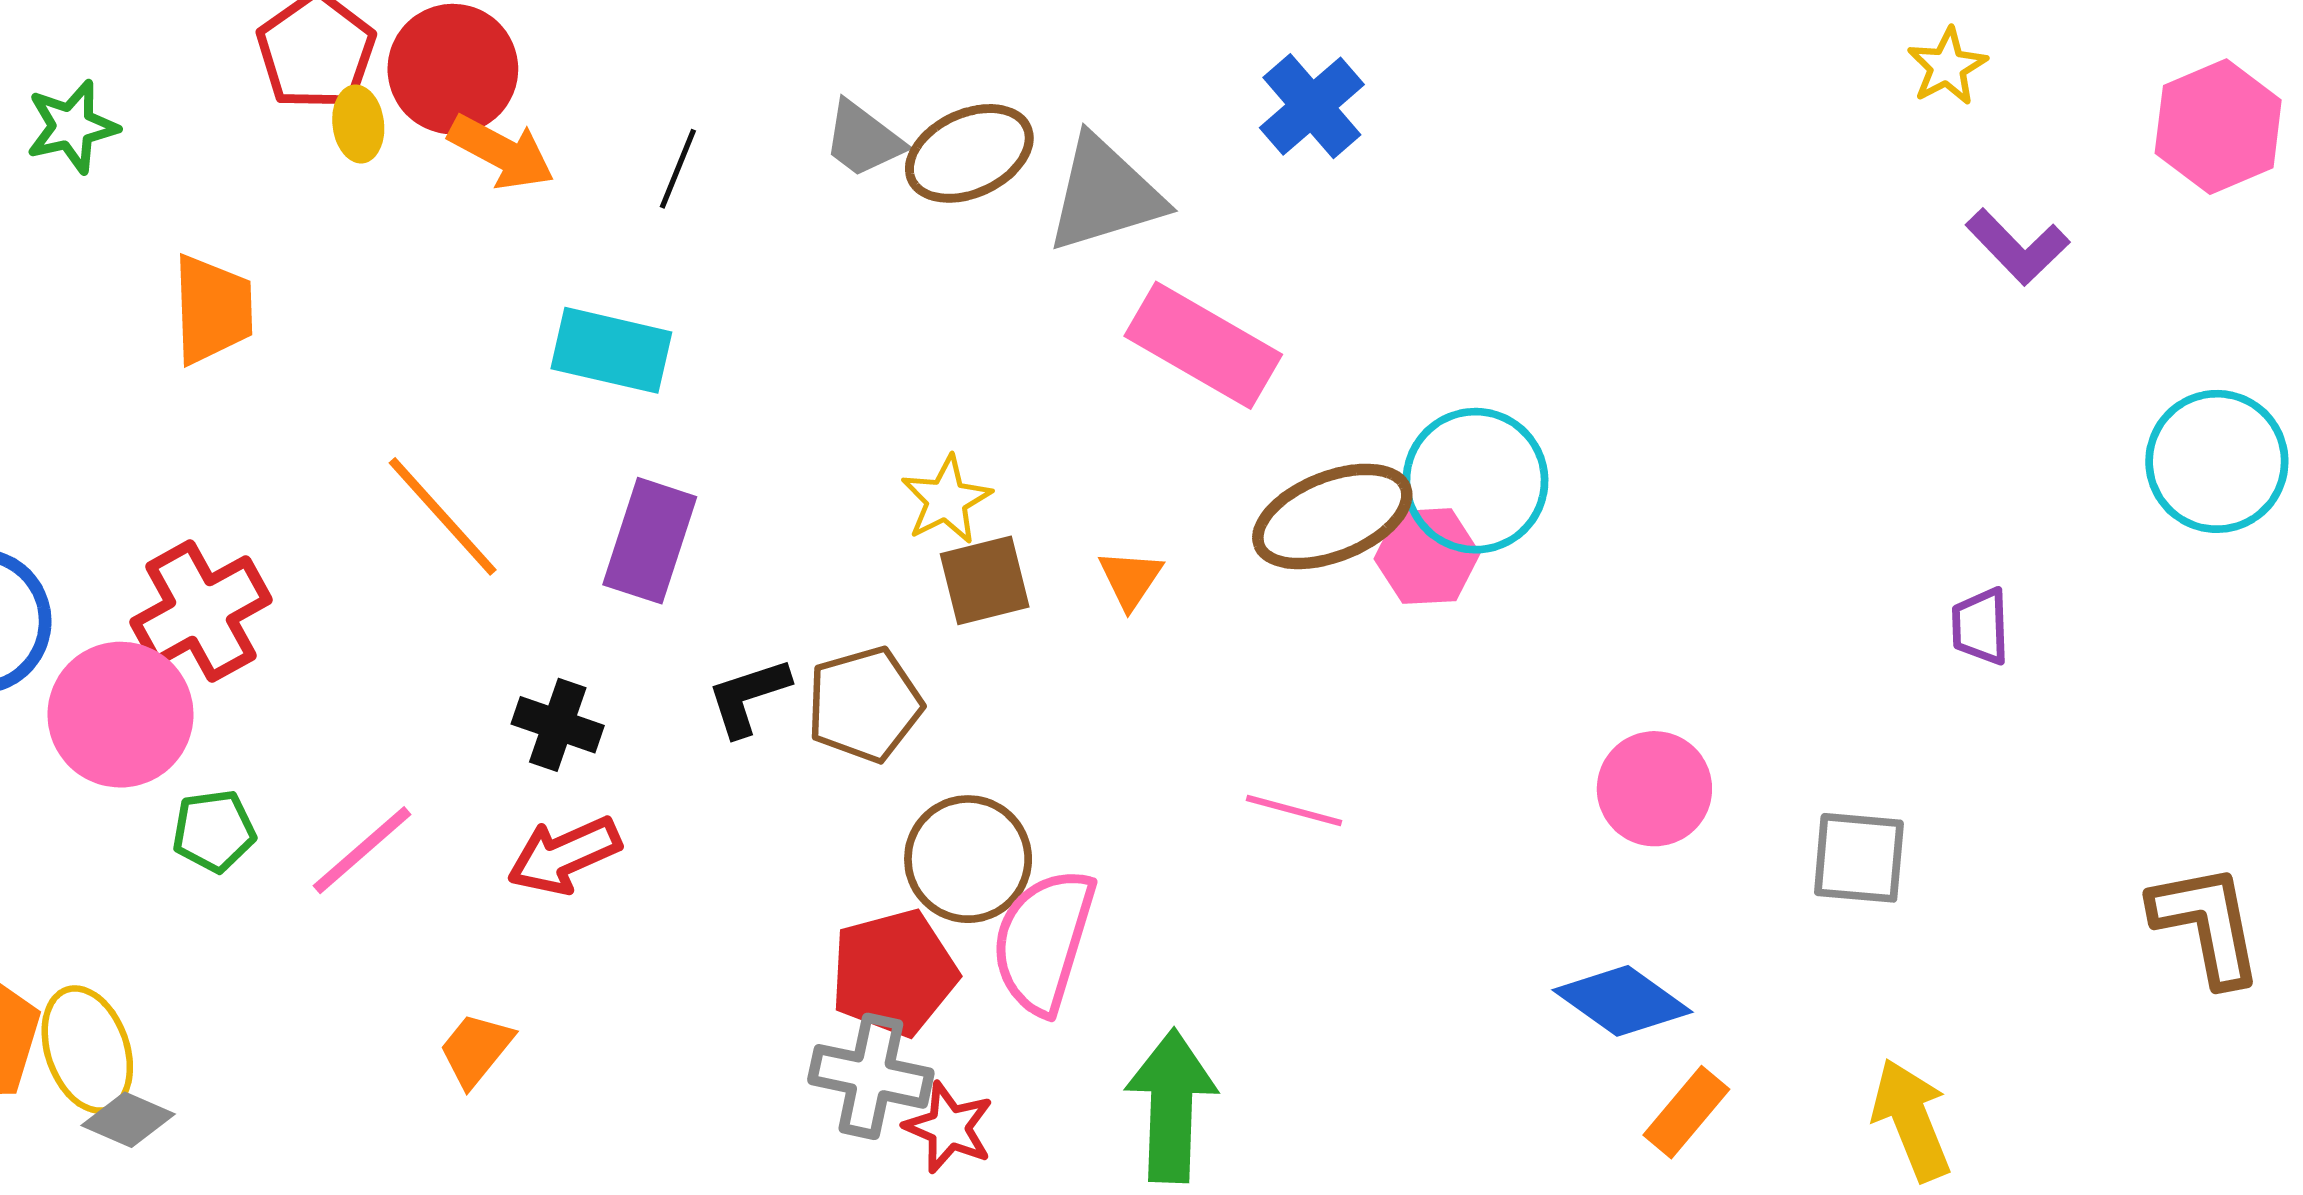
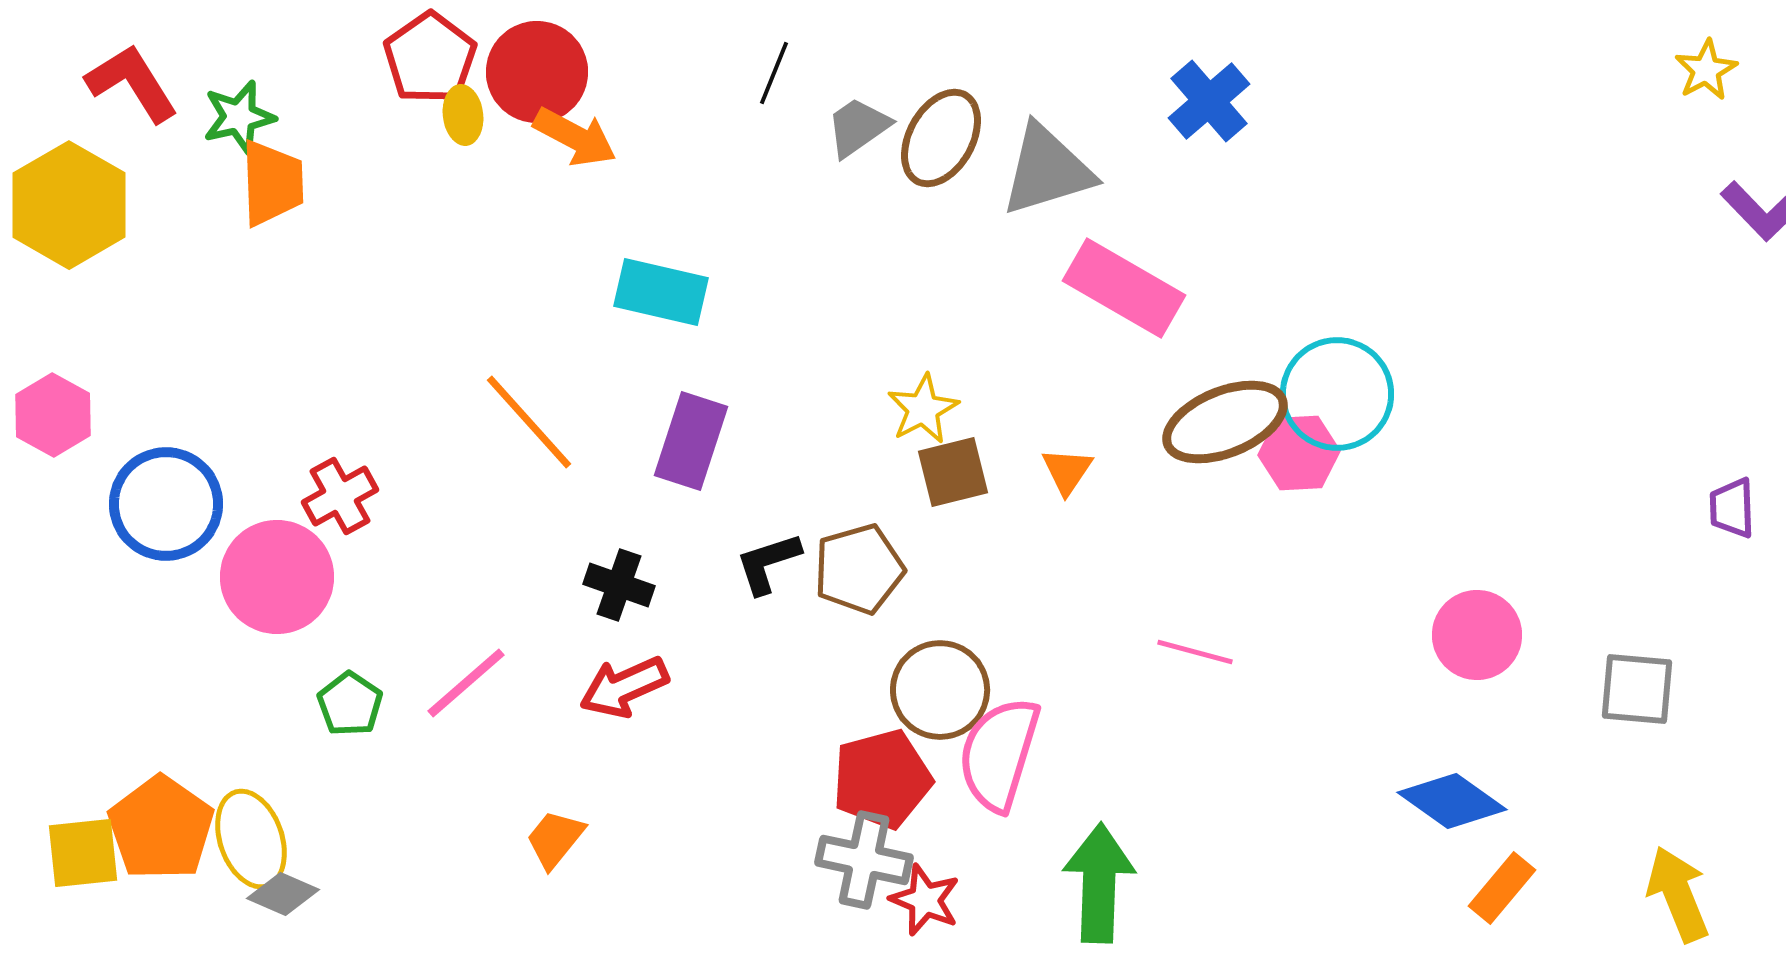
gray trapezoid: (863, 139) -> (858, 127), turned 108
brown ellipse: (969, 153) -> (941, 138), turned -36
black line: (678, 169) -> (774, 73), moved
orange trapezoid: (213, 309) -> (272, 183), moved
red cross: (201, 611) -> (340, 496), size x0.7
green pentagon: (214, 831) -> (350, 704), moved, turned -30

